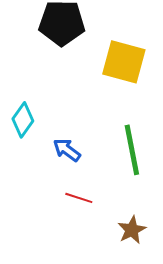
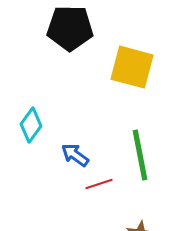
red line: (79, 198) -> (99, 184), moved, turned -36

